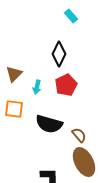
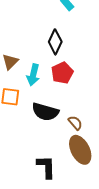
cyan arrow: (37, 87) -> (33, 75), size x1.5

